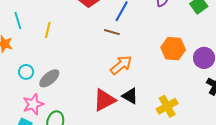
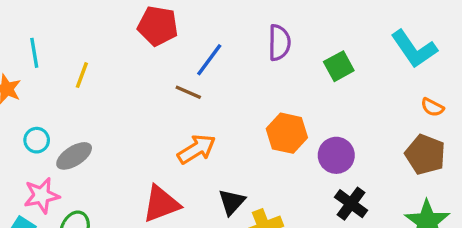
black triangle: (130, 96) -> (232, 202), moved, turned 36

